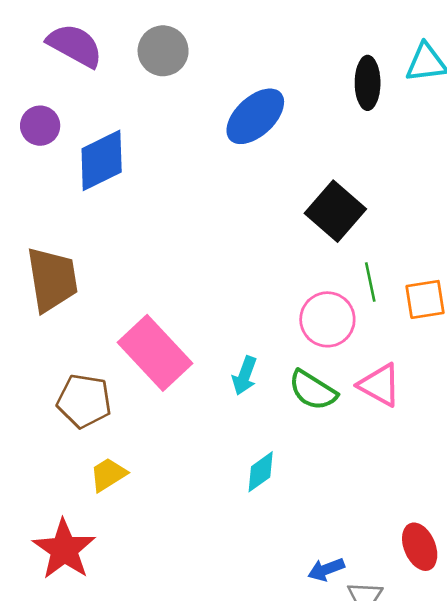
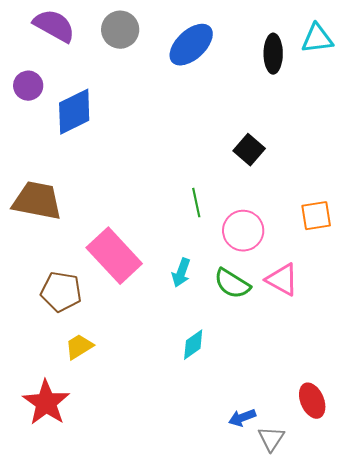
blue ellipse: (255, 116) -> (191, 45), moved
black square: (335, 211) -> (249, 150), size x0.7
brown trapezoid: (52, 279) -> (37, 201), turned -70
green line: (370, 282) -> (196, 203), moved

